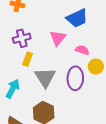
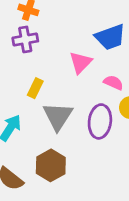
purple cross: (22, 38) -> (25, 39), moved

